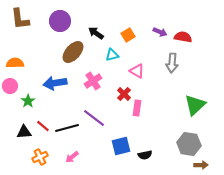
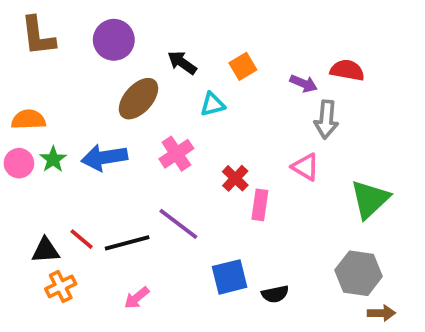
purple arrow: (160, 32) -> (304, 83), moved
pink triangle: (137, 71) -> (305, 167), moved
green star: (28, 101) -> (53, 159), moved
orange cross: (40, 157) -> (61, 286), moved

